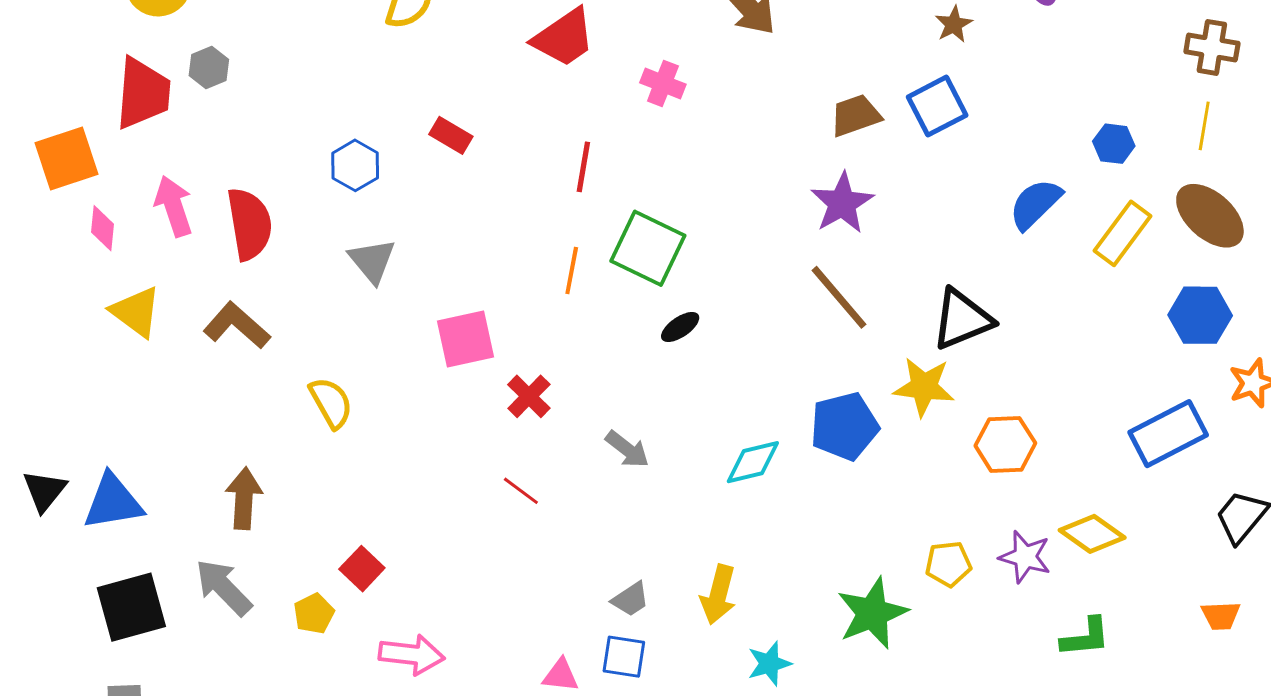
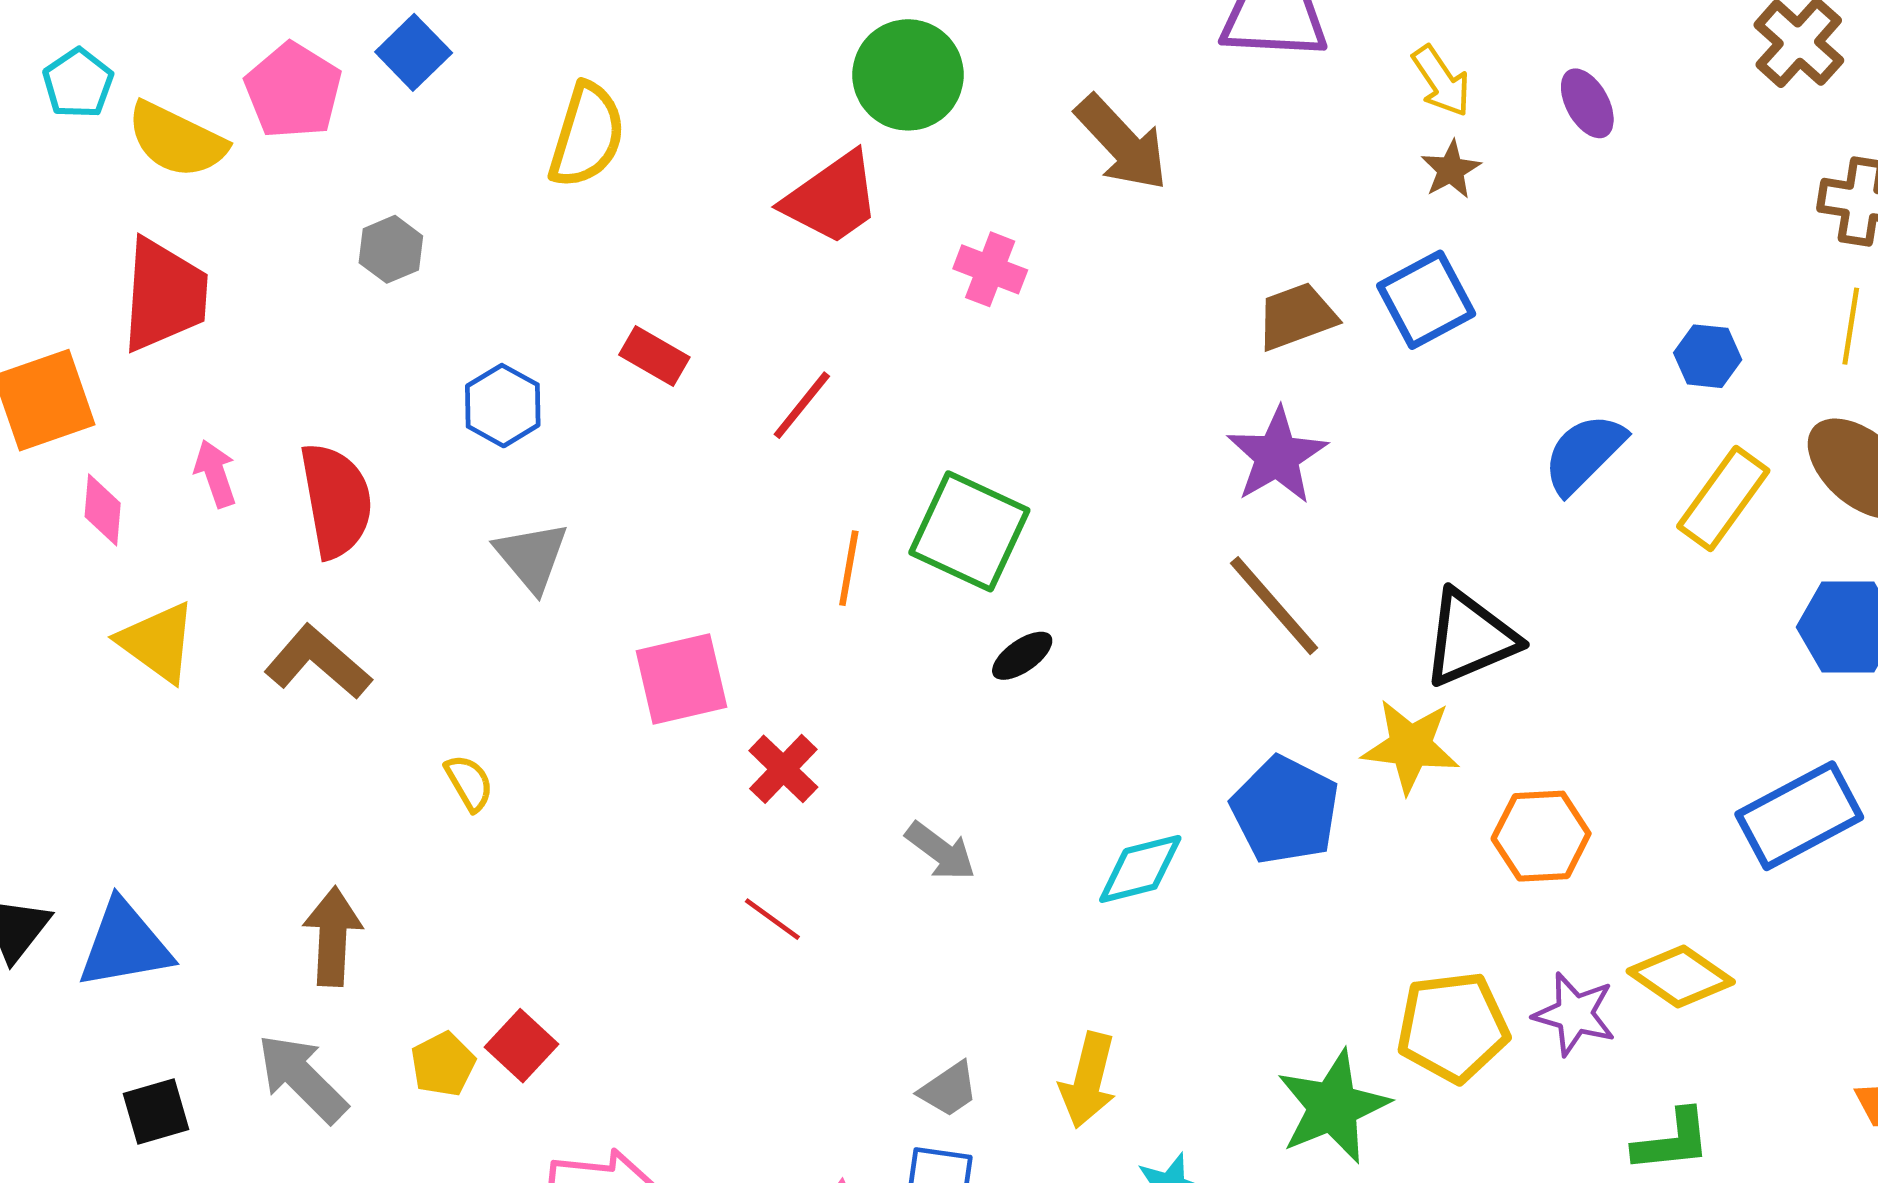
gray hexagon: (209, 67) -> (391, 249), moved
red line: (583, 167) -> (802, 405), moved, turned 30
pink arrow: (174, 206) -> (215, 474), size x0.7
yellow semicircle: (331, 403) -> (469, 783), size x0.7
blue pentagon: (844, 426) -> (1285, 810), turned -30
yellow pentagon: (948, 564) -> (1453, 1027), size x1.5
black square: (131, 607) -> (156, 1112), size x0.6
yellow pentagon: (314, 614) -> (443, 1064), moved

